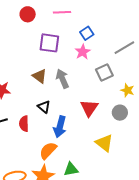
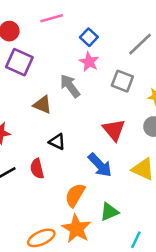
purple square: (49, 43) -> (19, 62), moved, turned 30
gray square: (104, 73) -> (122, 81), turned -30
gray arrow: (62, 79) -> (70, 86), moved
blue arrow: (60, 127) -> (100, 165), moved, turned -45

